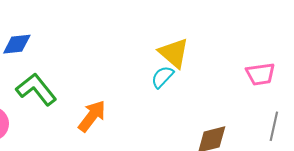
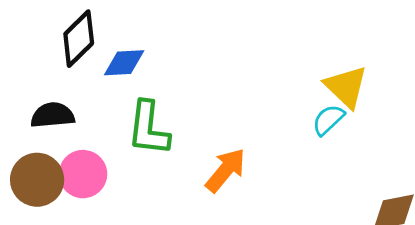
green L-shape: (36, 89) -> (148, 128), turned -138

